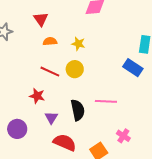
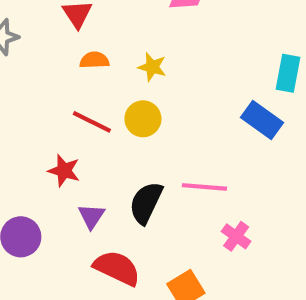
black semicircle: (78, 110) -> (146, 203), turned -145
pink cross: (123, 136) -> (236, 236), moved

